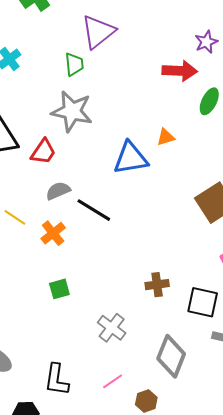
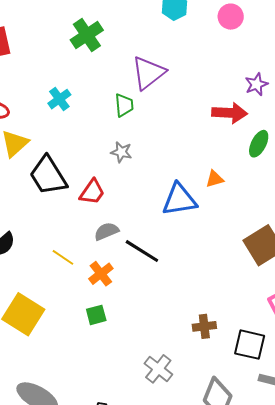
gray star: (72, 111) -> (121, 152), size x0.5
green square: (59, 289) -> (96, 315), moved

